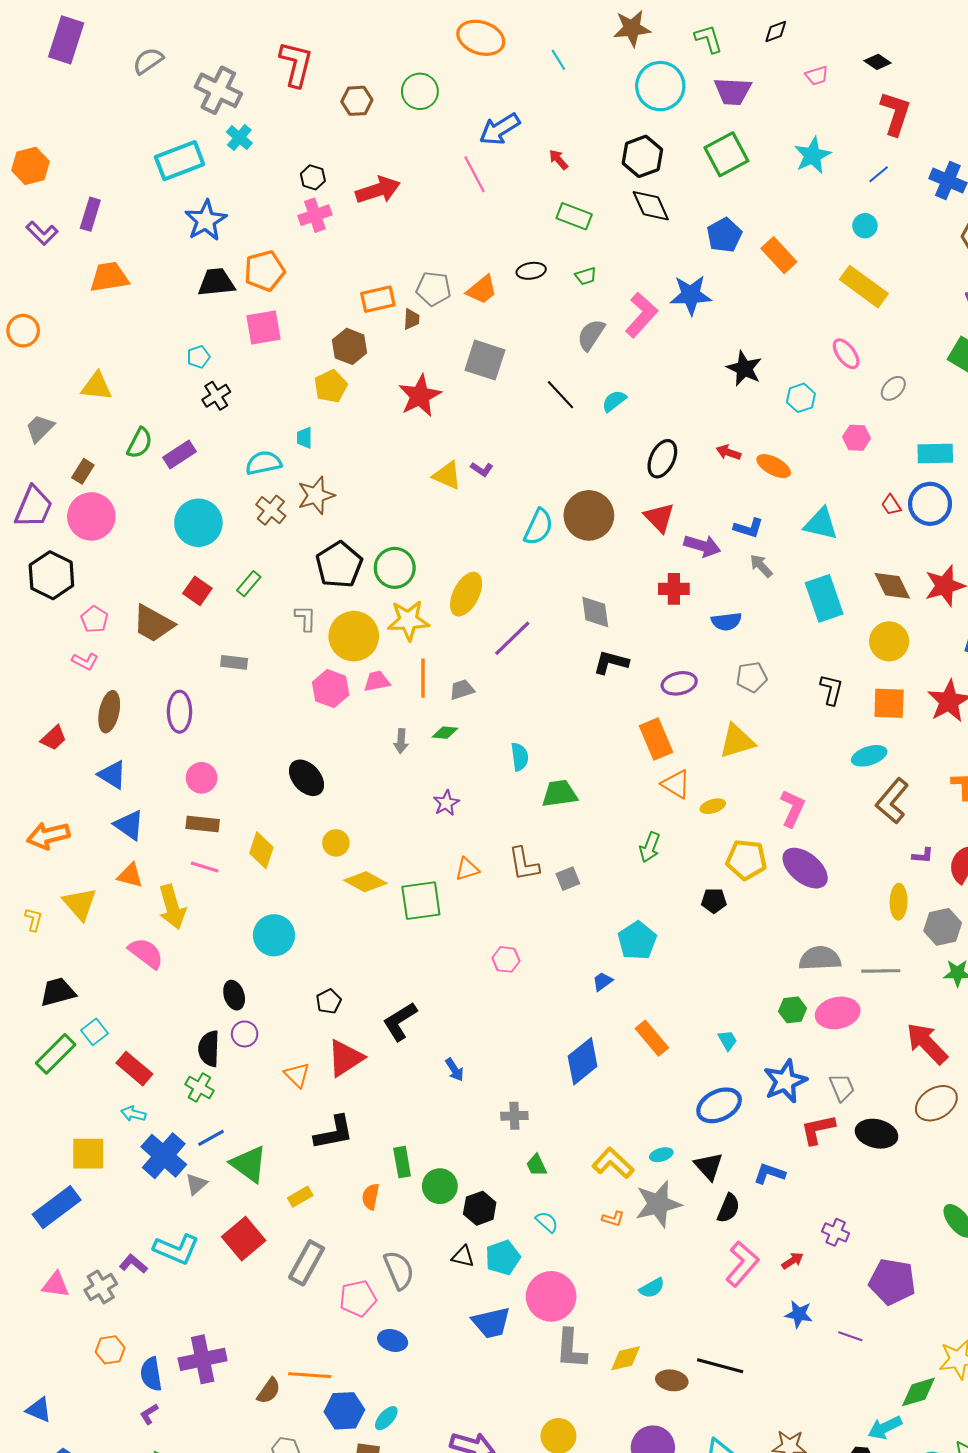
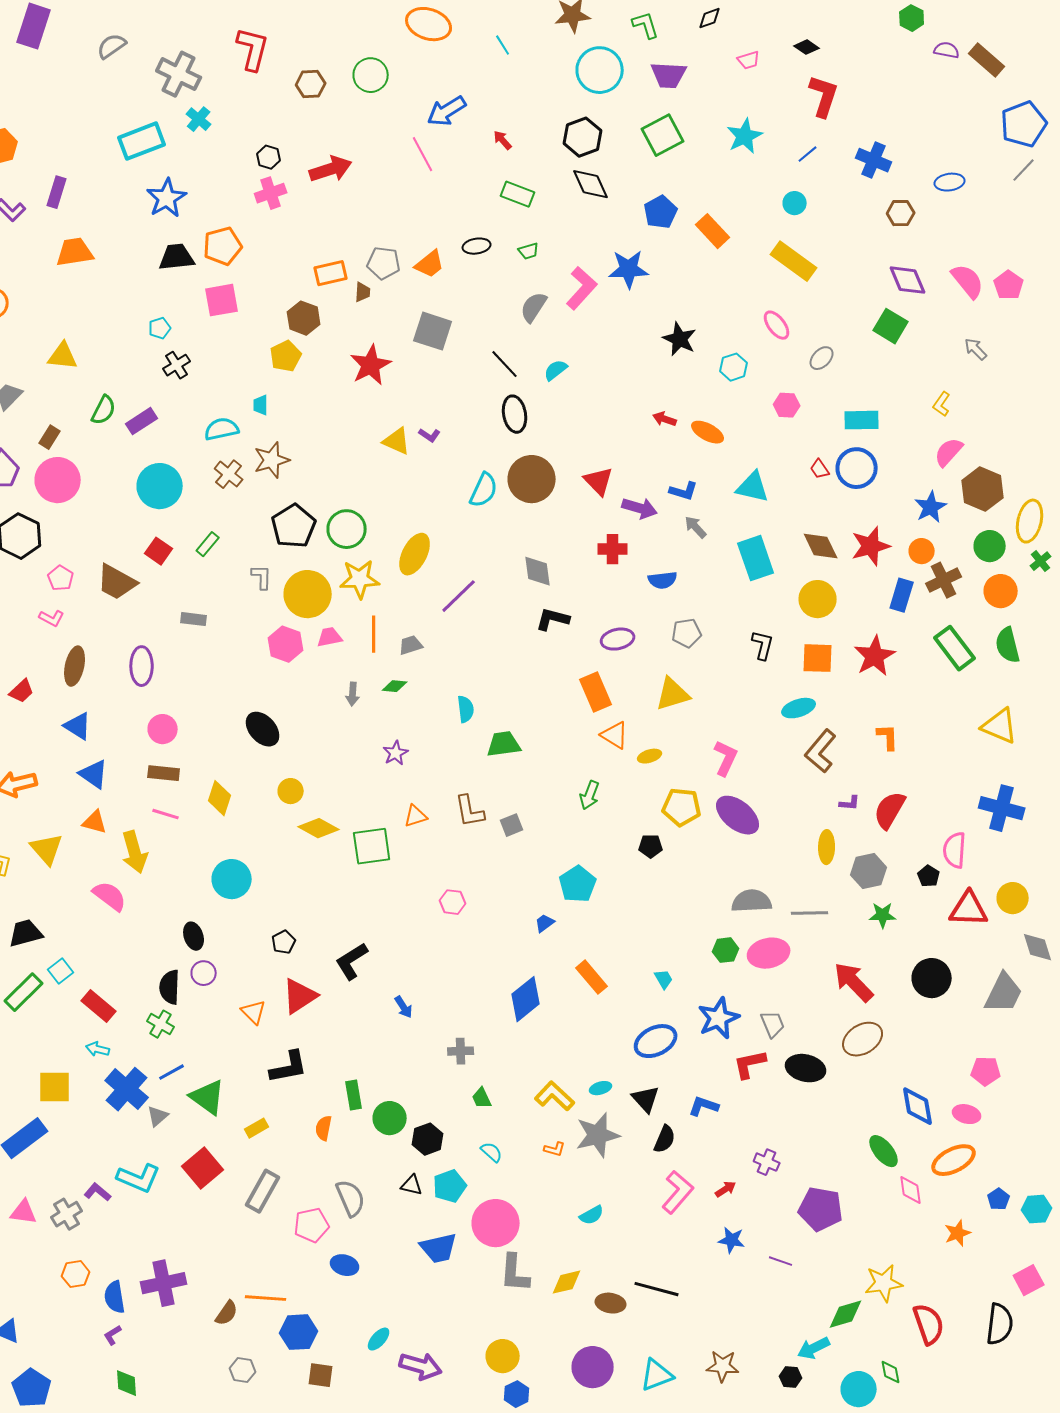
black ellipse: (662, 459) -> (515, 414), moved, turned -36
cyan ellipse: (386, 1418) -> (379, 1339), moved

